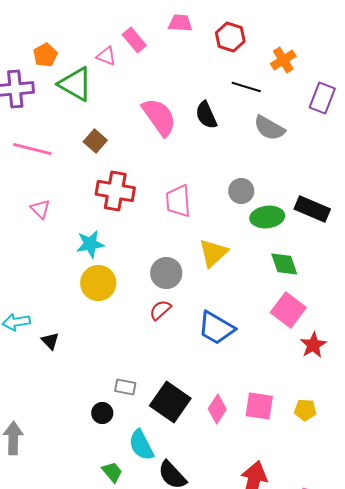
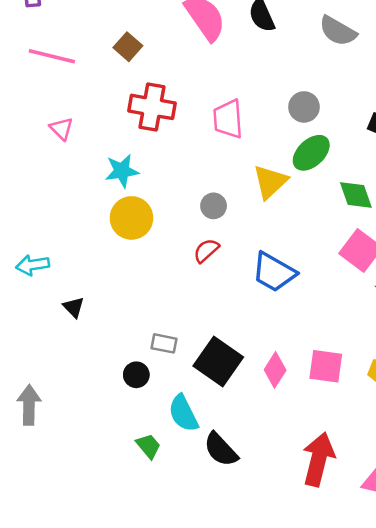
green ellipse: (267, 217) -> (311, 153), moved, turned -36
gray circle: (166, 273) -> (214, 206), size x0.7
black triangle: (50, 341) -> (74, 307), moved

